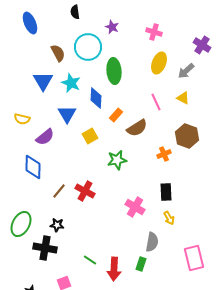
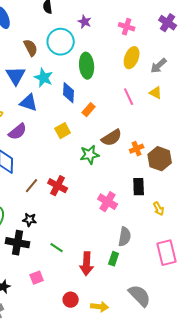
purple cross: (202, 45) -> (168, 23), moved
blue triangle: (67, 114) -> (29, 103), moved, turned -42
brown semicircle: (137, 128) -> (112, 138), moved
brown hexagon: (187, 136) -> (160, 159), moved
yellow arrow: (169, 218) -> (159, 209), moved
green line: (90, 260) -> (57, 248), moved

